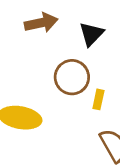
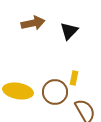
brown circle: (72, 77) -> (55, 92), moved

